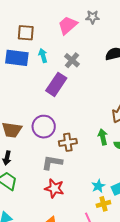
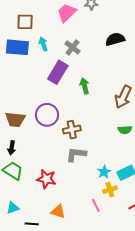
green arrow: (103, 137) -> (85, 86), moved
gray L-shape: (52, 162) -> (76, 154), moved
red star: (54, 188) -> (46, 179), moved

